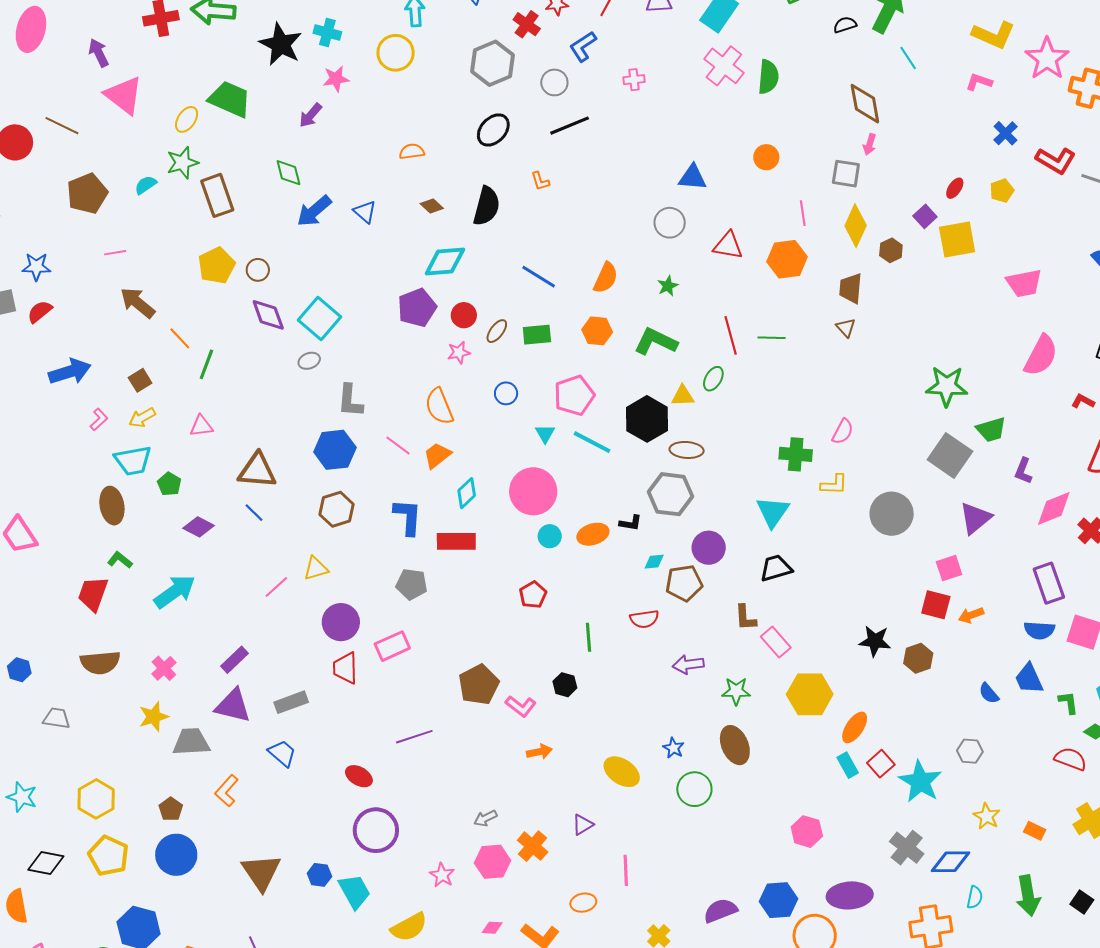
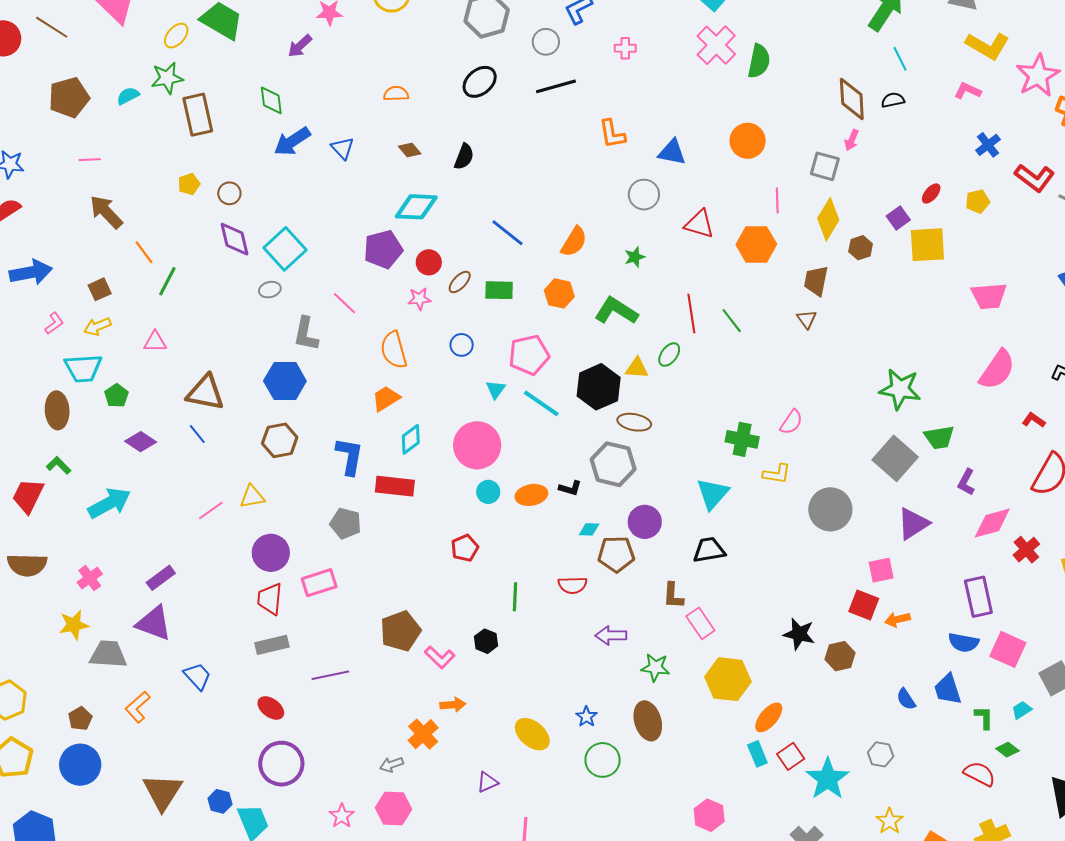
black semicircle: (845, 25) -> (893, 100), moved
orange circle: (766, 157) -> (748, 141), size x1.4
orange L-shape: (540, 181) -> (612, 134), moved, size x1.5
black semicircle: (487, 206) -> (464, 157), size x0.7
yellow pentagon: (217, 265) -> (189, 184), size x0.6
green line: (772, 338) -> (732, 321), turned 44
pink line: (398, 446) -> (345, 303), moved
gray rectangle: (291, 702) -> (272, 645), moved
orange cross: (533, 846) -> (423, 734), moved

